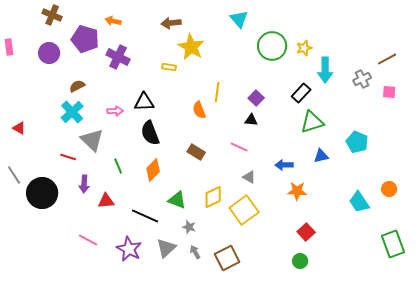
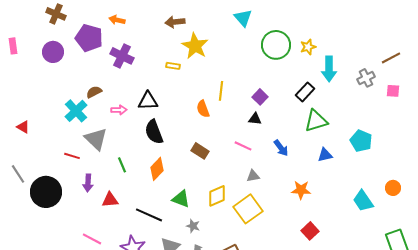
brown semicircle: (77, 86) -> (94, 92), moved
blue arrow: (284, 165) -> (281, 148), moved, turned -126
gray triangle: (249, 177) -> (253, 176), turned -40

